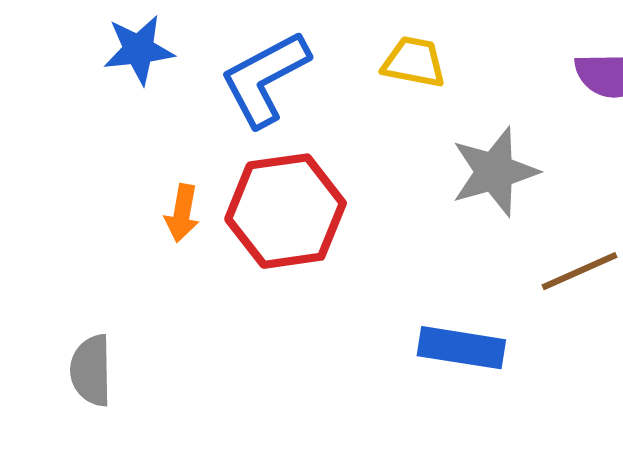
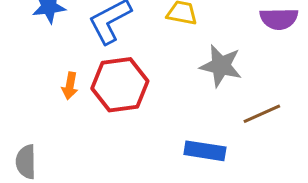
gray star: (495, 172) -> (221, 66), turned 30

